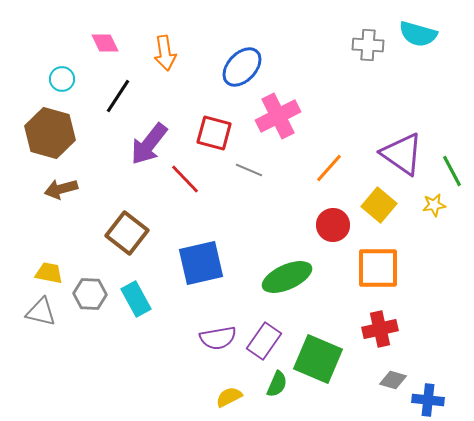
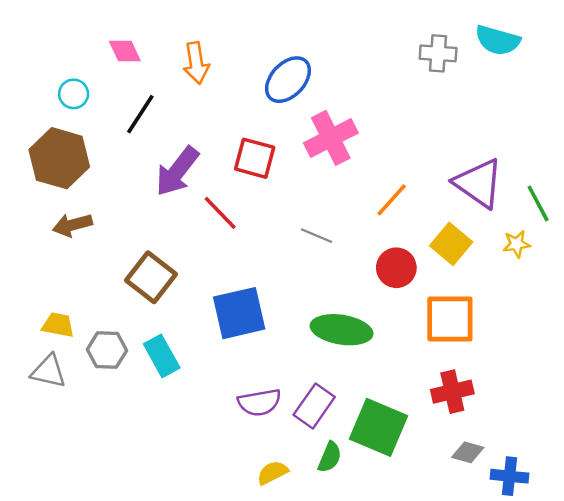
gray line: (249, 170) -> (317, 236), moved
green ellipse: (287, 277) -> (342, 330), turned 33

